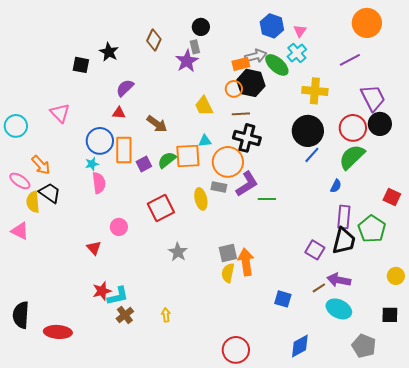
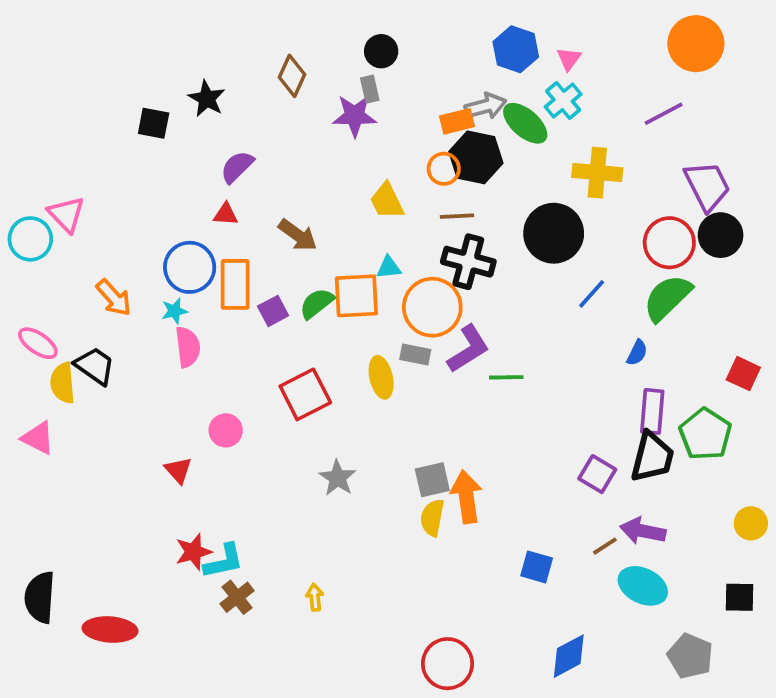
purple star: (187, 61) -> (355, 116), turned 30
pink triangle: (60, 113) -> (66, 214), moved
black circle: (308, 131) -> (554, 233), moved
orange arrow: (41, 165) -> (114, 298), moved

